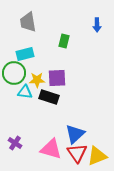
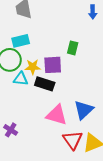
green rectangle: (64, 41) -> (73, 48), moved
blue triangle: (75, 134) -> (84, 110), moved
pink triangle: (51, 149) -> (57, 115), moved

